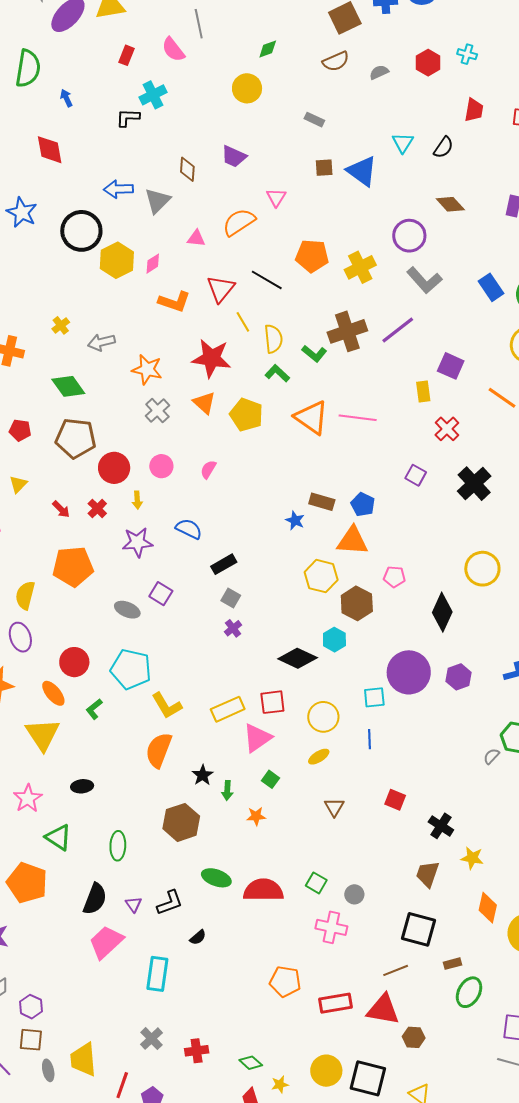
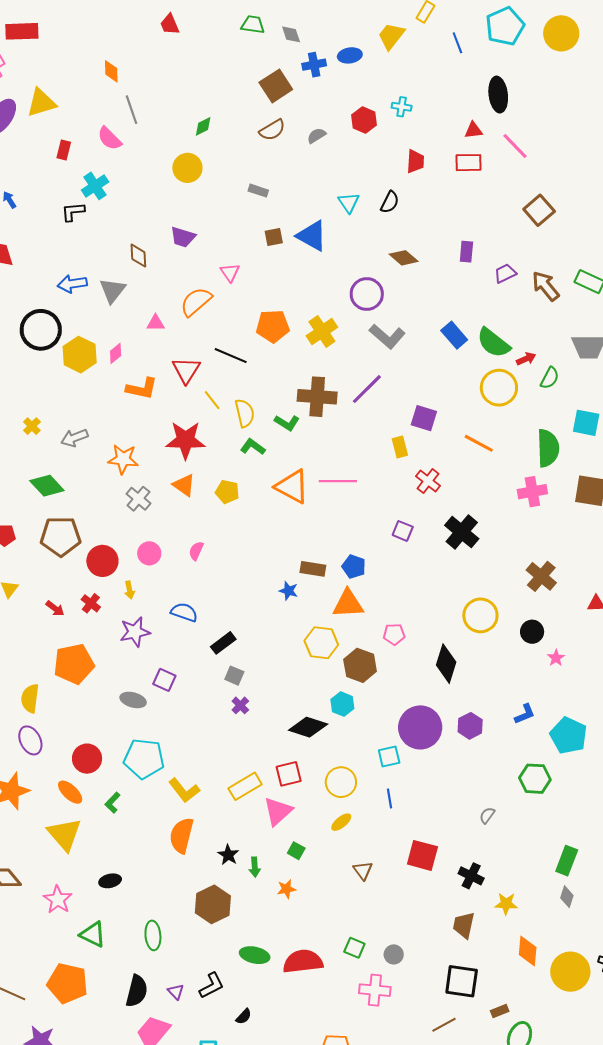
brown cross: (347, 331) -> (317, 397), turned 30
yellow pentagon: (246, 415) -> (227, 492), size x0.7
gray semicircle: (491, 756) -> (487, 815), moved
red square: (395, 800) -> (422, 855), size x1.5

